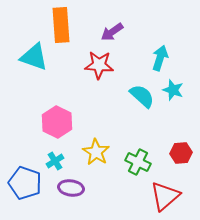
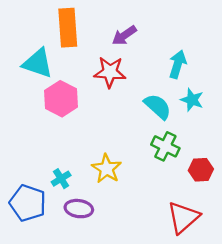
pink hexagon: (57, 122) -> (61, 99), moved
green cross: (138, 162) -> (165, 146), moved

